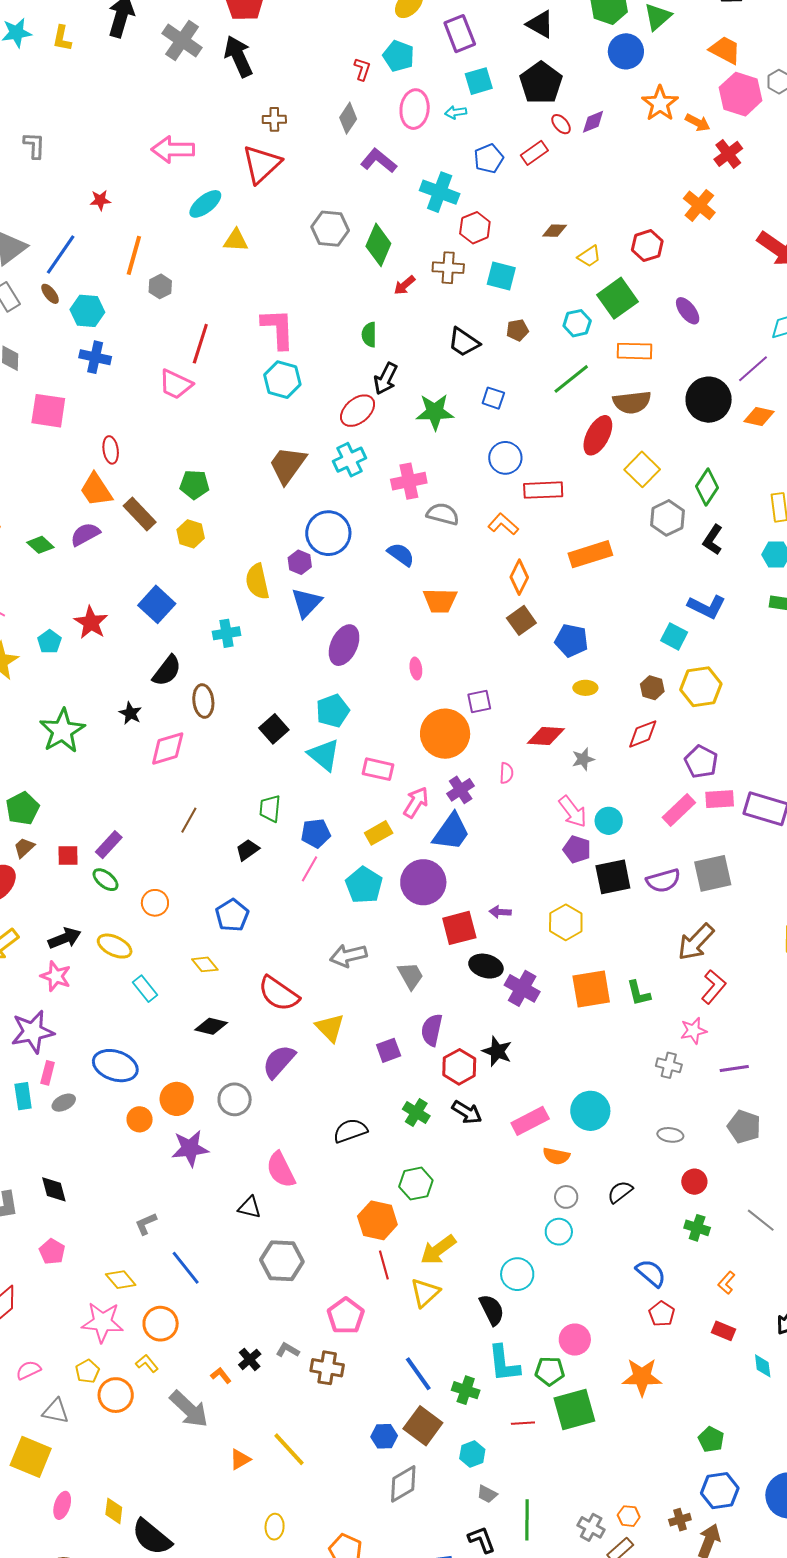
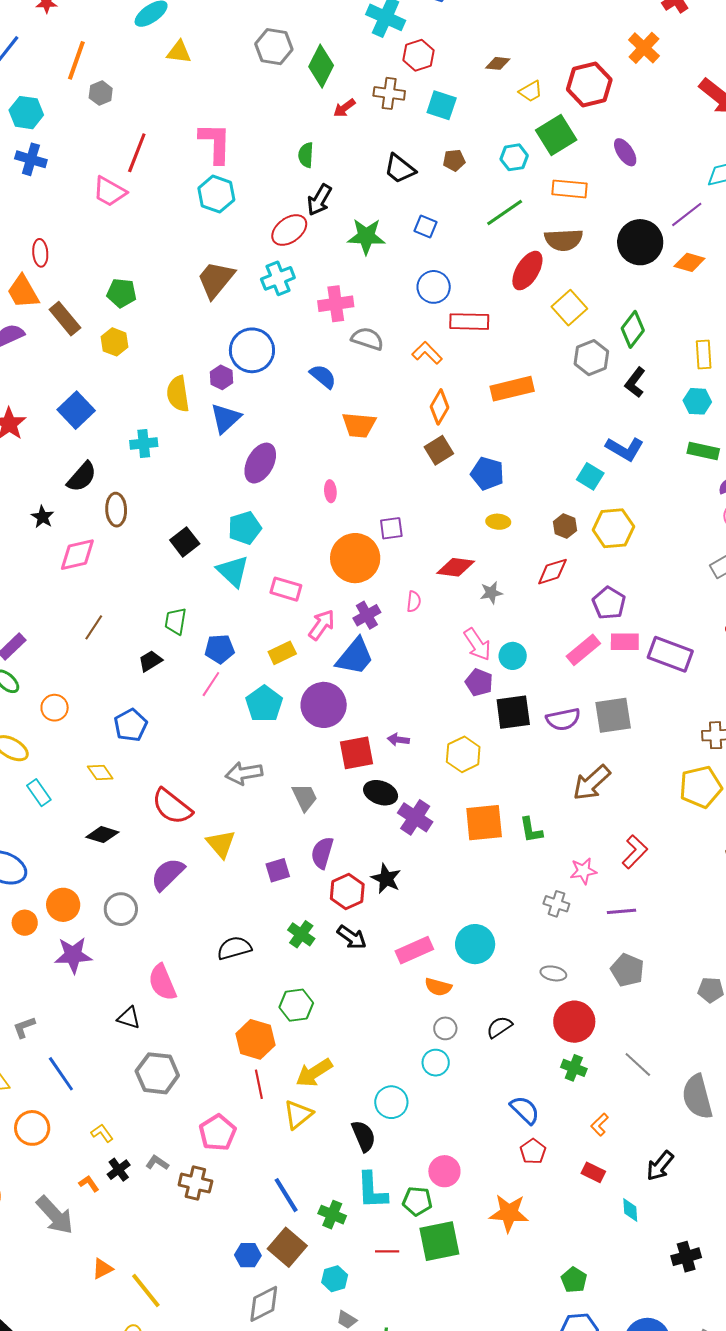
red hexagon: (647, 246) -> (589, 84), size x1.4
red L-shape: (714, 987) -> (635, 852), moved
red circle: (694, 1182) -> (574, 1022), size x1.6
yellow L-shape: (147, 1363) -> (102, 1133), moved
yellow line: (289, 1449) -> (146, 1290), moved

